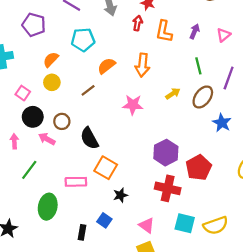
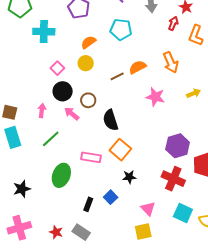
orange arrow: (142, 65) -> (171, 62), turned -40
orange semicircle: (106, 66) -> (138, 67), moved

